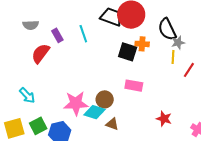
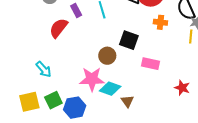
black square: (128, 52) -> (129, 40), moved
brown circle: (105, 99) -> (107, 56), moved
red star: (164, 119) -> (182, 88), moved
brown triangle: (112, 124) -> (127, 101), turned 32

